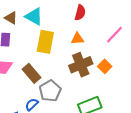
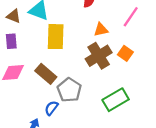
orange triangle: (77, 39) -> (101, 30), moved

